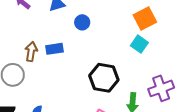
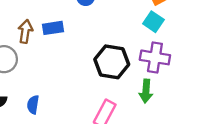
purple cross: (161, 88) -> (155, 57), moved, turned 30

